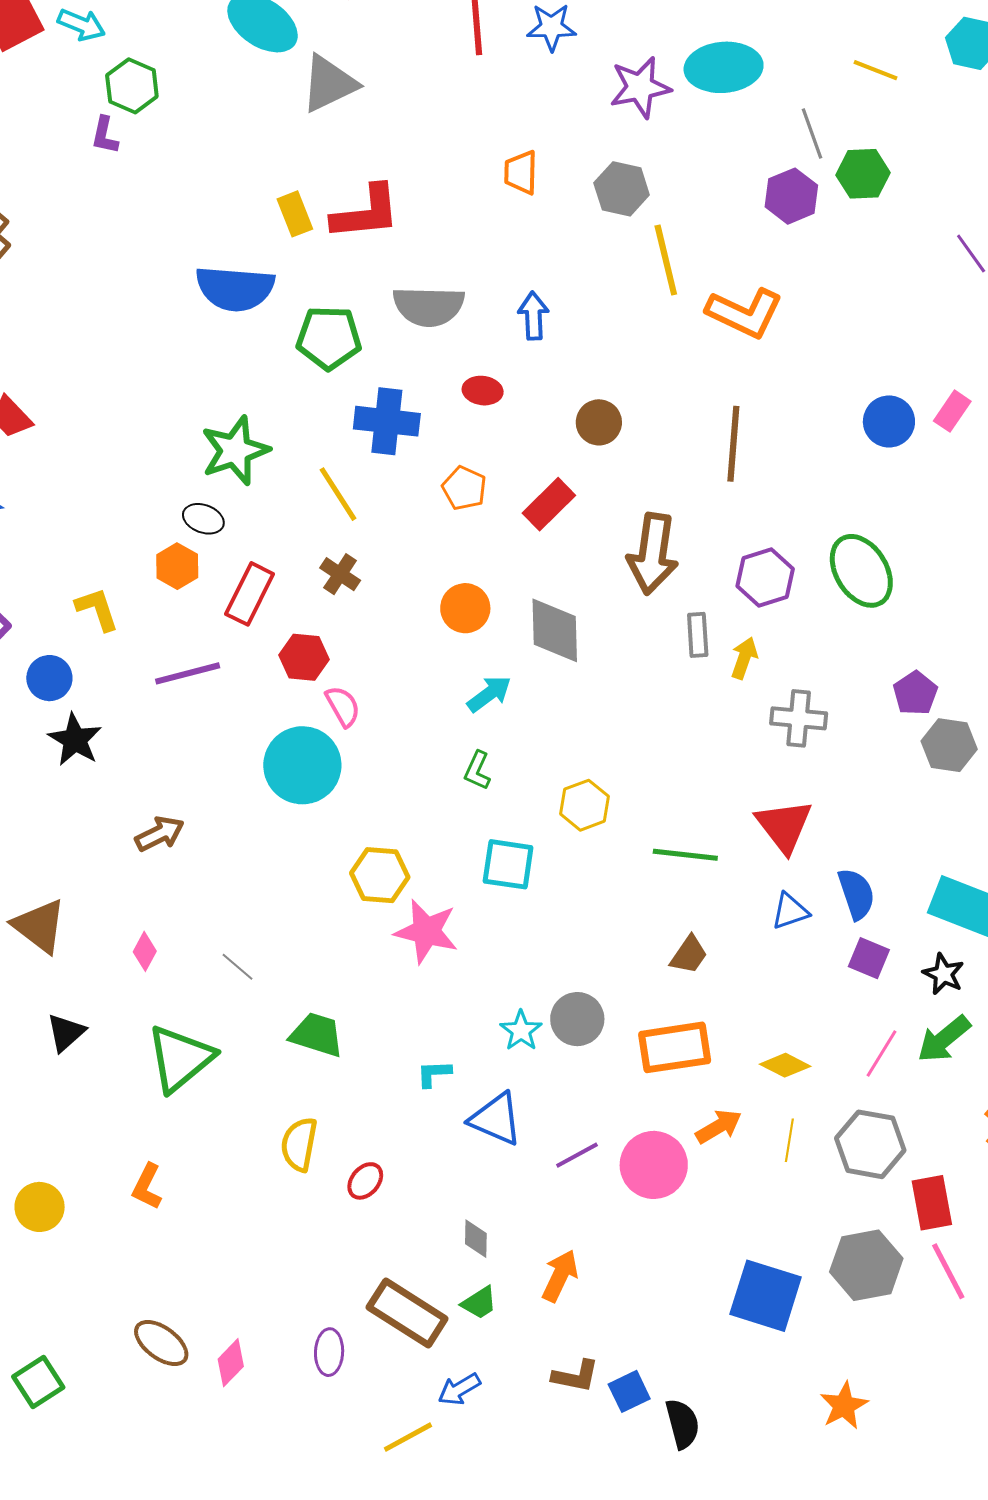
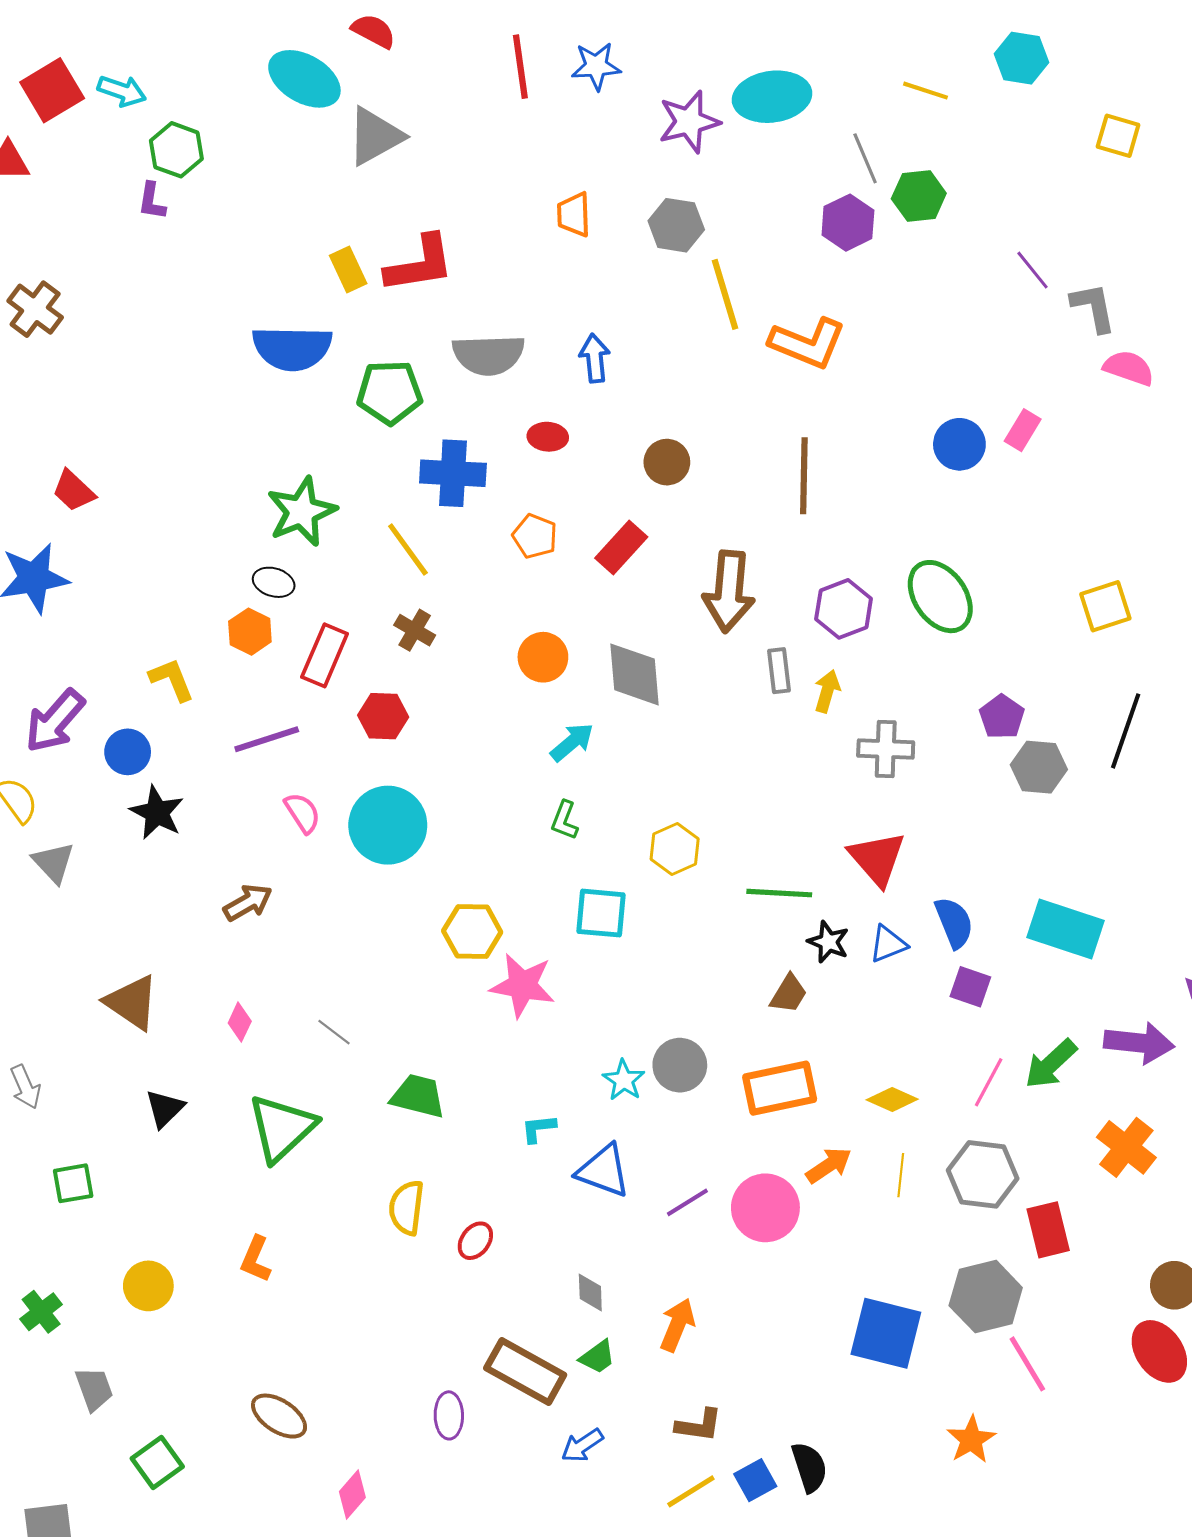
pink semicircle: (343, 706) -> (302, 813), moved
black star: (943, 974) -> (828, 942), moved
pink line: (948, 1271) -> (1027, 1364), moved
pink diamond: (231, 1363) -> (352, 1494), moved
blue square: (629, 1391) -> (755, 1480), moved
yellow line: (408, 1437) -> (691, 1491), moved

